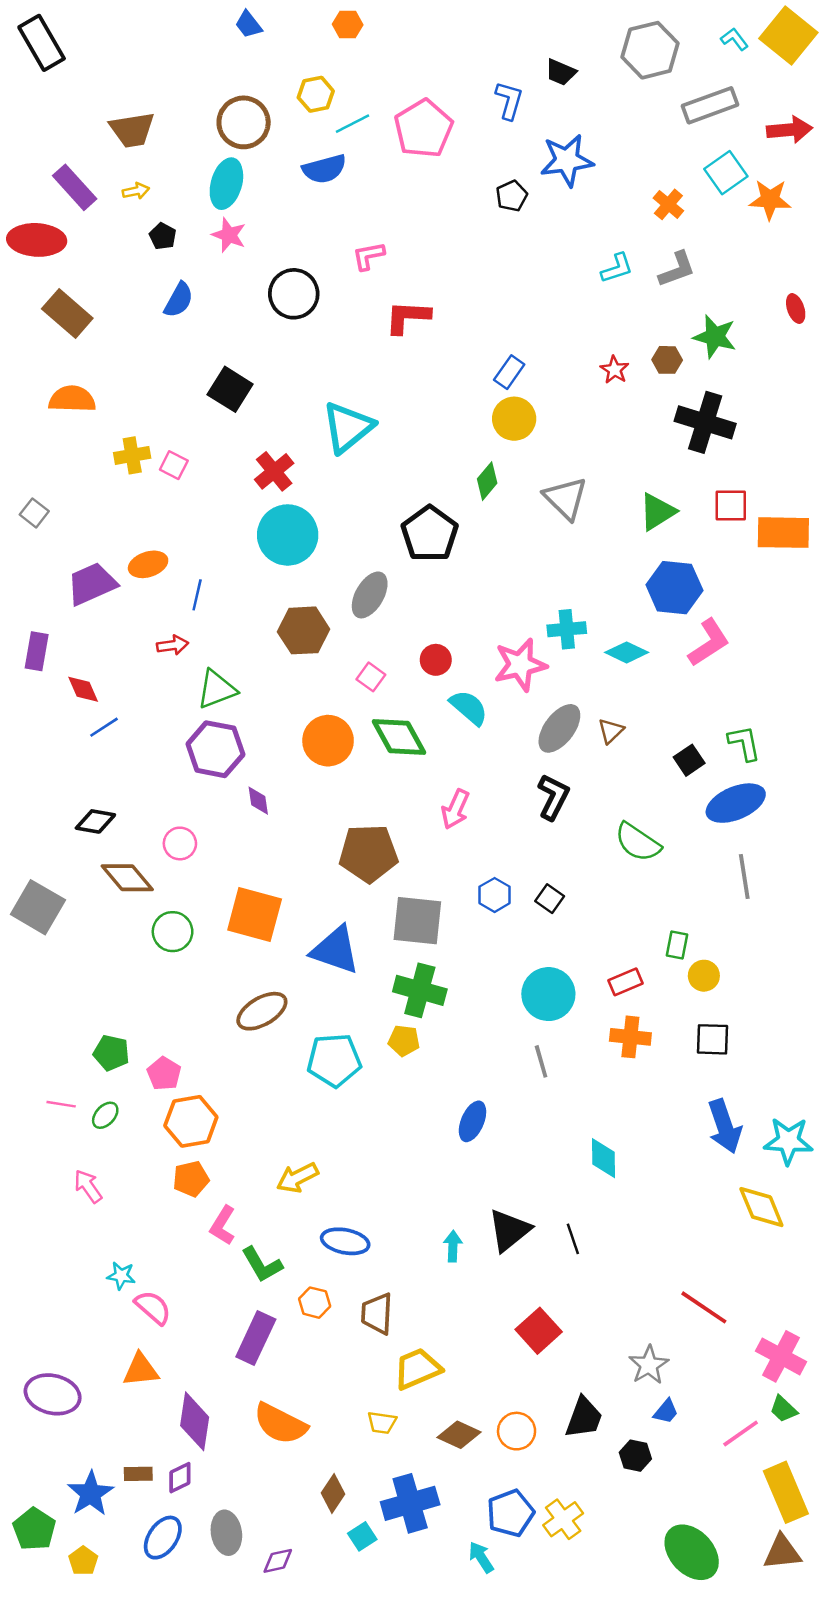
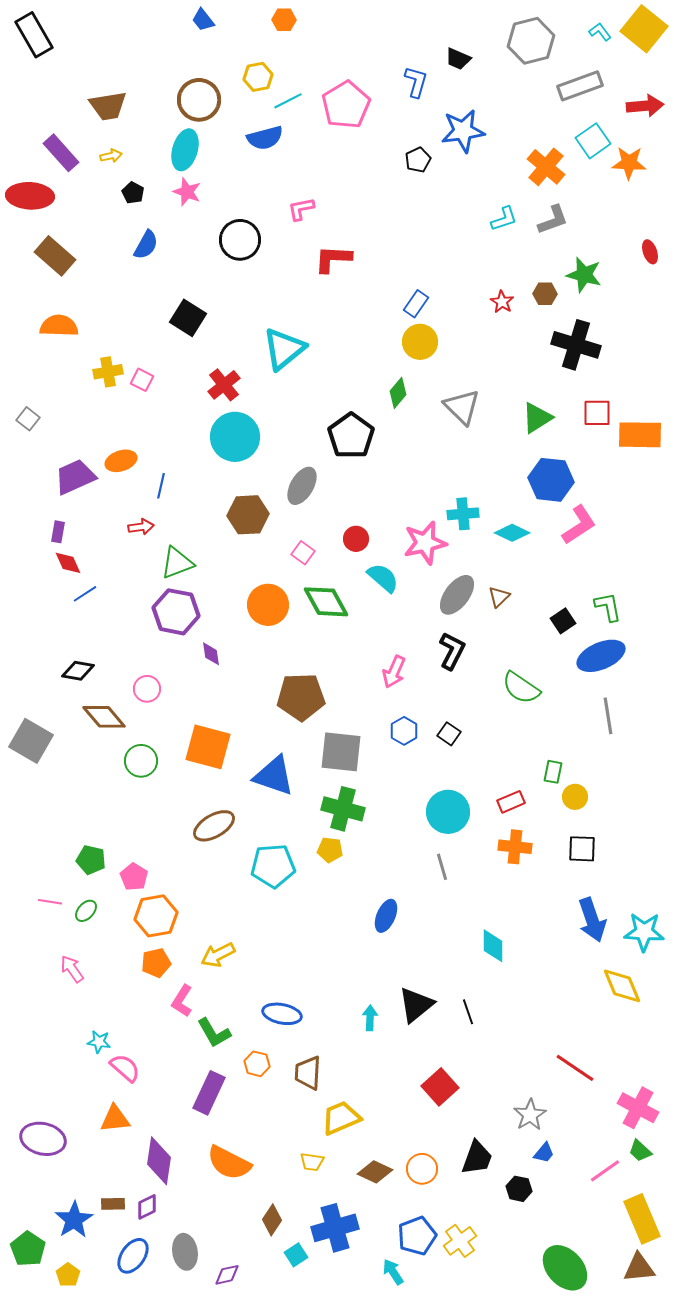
orange cross: (668, 204) -> (546, 167), size x1.5
purple rectangle: (37, 651) -> (58, 532), moved, size x0.7
pink arrow: (455, 809) -> (394, 672), moved
yellow arrow: (297, 1178) -> (218, 955), moved

